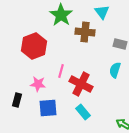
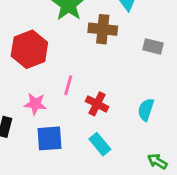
cyan semicircle: (115, 70) -> (146, 110), moved
red cross: (81, 84) -> (97, 104), size x0.7

